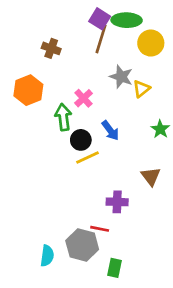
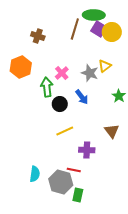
purple square: (100, 19) -> (99, 29), moved
gray star: (121, 77) -> (90, 73), moved
yellow line: (88, 157) -> (65, 131), moved
cyan semicircle: (47, 256) -> (35, 174), moved
green rectangle: (114, 268) -> (78, 195), moved

